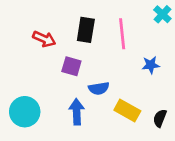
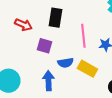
pink line: (122, 34) -> (83, 36), moved
yellow rectangle: (127, 110) -> (87, 69), moved

